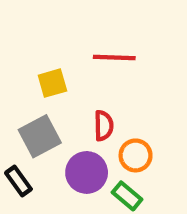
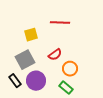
red semicircle: (104, 126) -> (55, 55), turned 56
purple circle: (87, 172) -> (36, 81), moved

